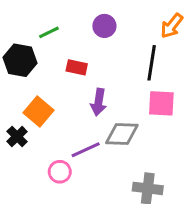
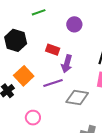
green line: (49, 32) -> (39, 12), moved
purple arrow: (98, 102) -> (67, 64), moved
purple line: (86, 150) -> (53, 83), moved

